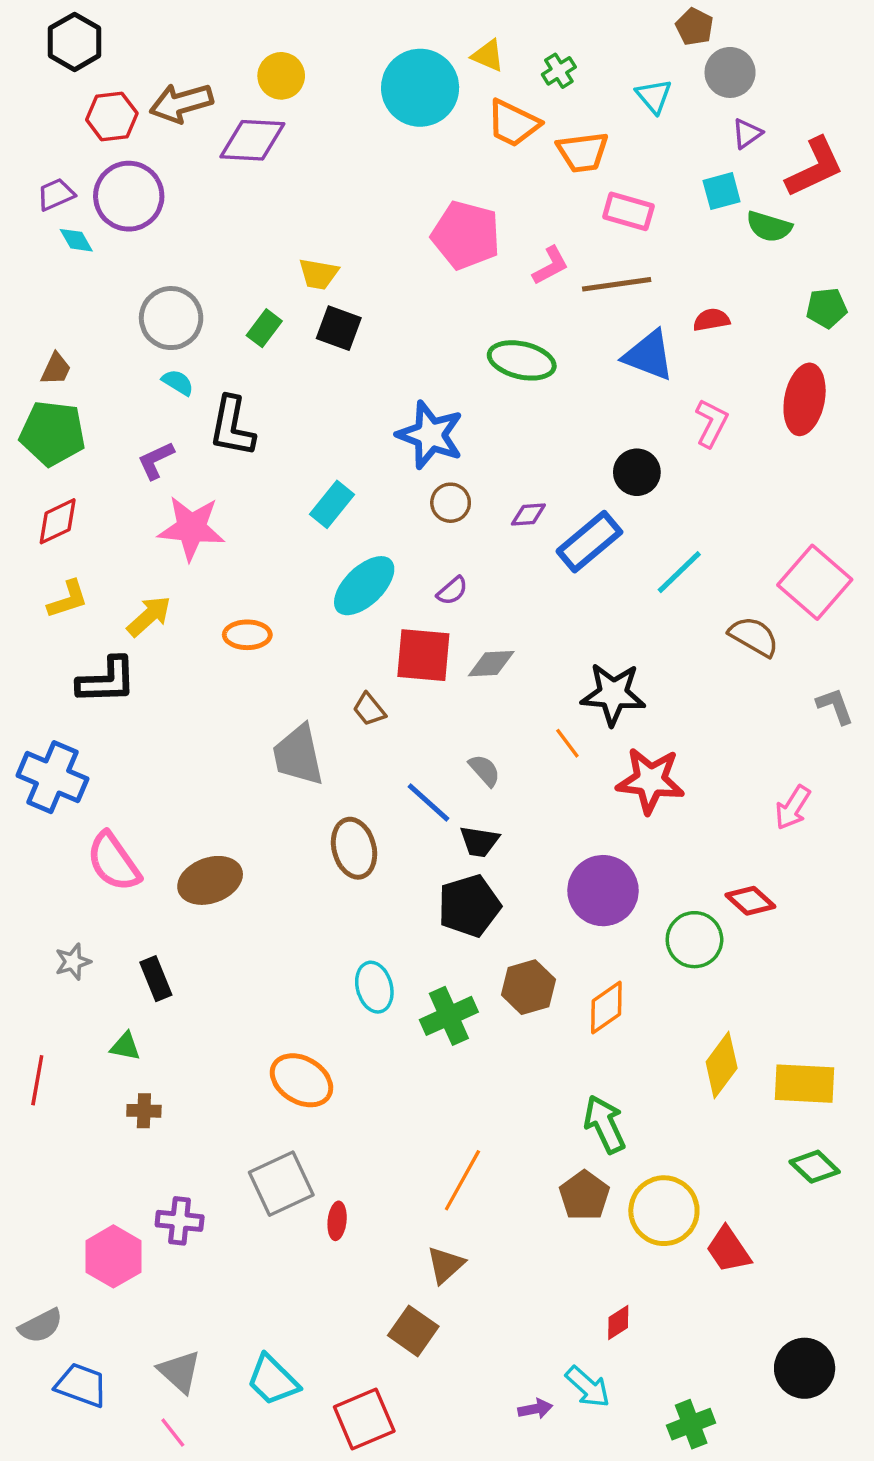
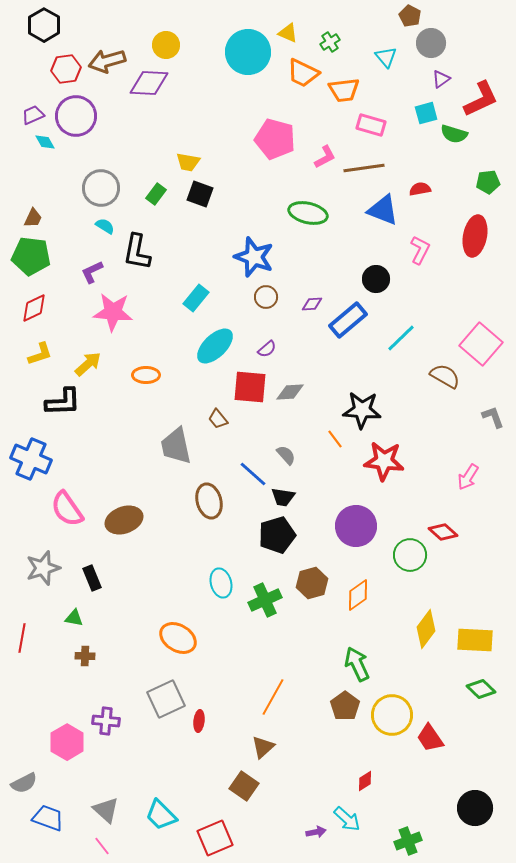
gray star: (73, 962) -> (43, 568), size x1.6

